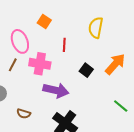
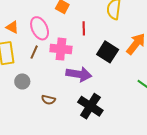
black square: (86, 70) -> (108, 52), size x1.5

